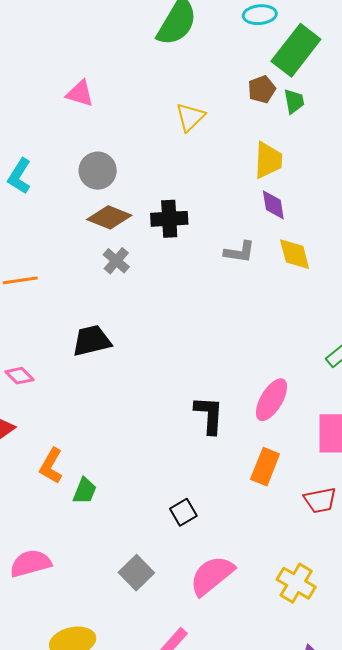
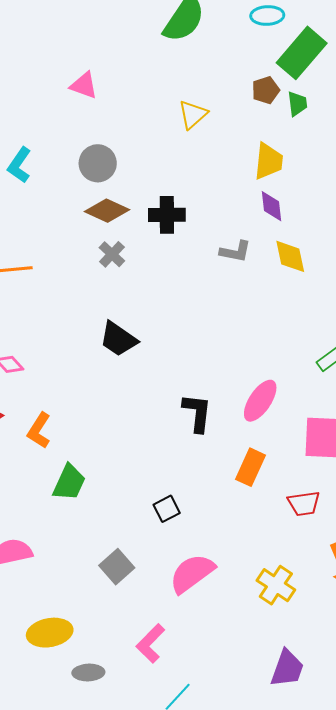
black trapezoid: (92, 341) -> (118, 339), moved, turned -135
orange L-shape: (51, 466) -> (39, 430), moved
green trapezoid: (85, 491) -> (69, 482), size x1.4

